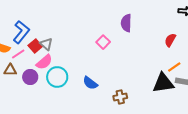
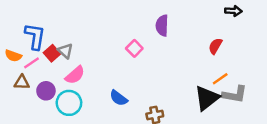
blue L-shape: (21, 32) -> (35, 36), turned -30
pink semicircle: (44, 62) -> (75, 75), moved
cyan circle: (57, 77) -> (69, 103), moved
black triangle: (163, 83) -> (207, 98), turned -30

